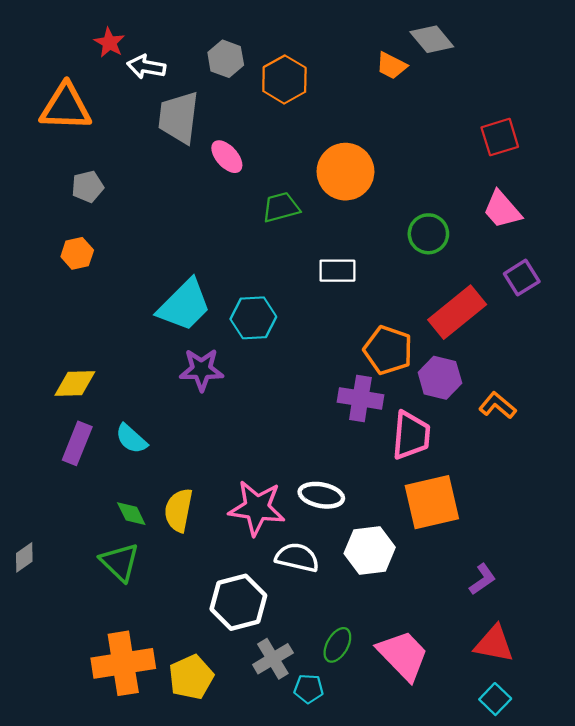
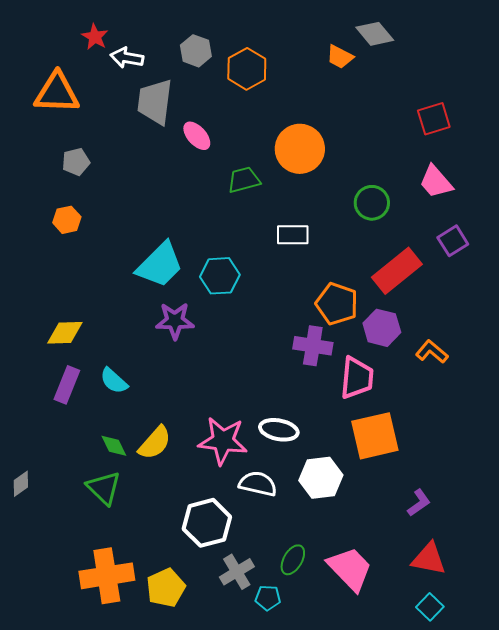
yellow semicircle: (179, 510) -> (155, 443), turned -150

